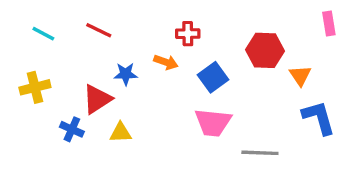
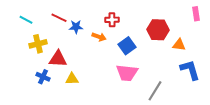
blue star: (126, 74) -> (76, 27), moved
orange triangle: (300, 76) -> (179, 45), turned -48
yellow cross: (35, 87) -> (38, 44), moved
red triangle: (97, 99) -> (58, 59), turned 36
gray line: (260, 153) -> (155, 91), turned -60

